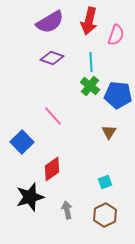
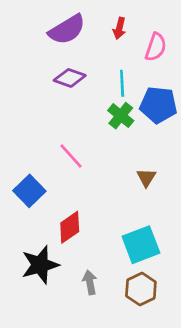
red arrow: (89, 21) -> (119, 28), size x0.6
blue pentagon: (118, 95) -> (158, 105), moved
cyan square: (105, 182) -> (141, 245), size x2.0

